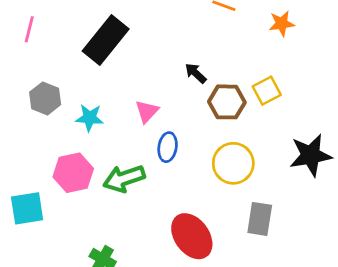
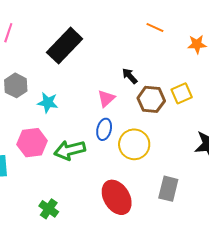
pink triangle: (147, 111) -> (106, 98), moved
yellow circle: (233, 163) -> (134, 144), moved

